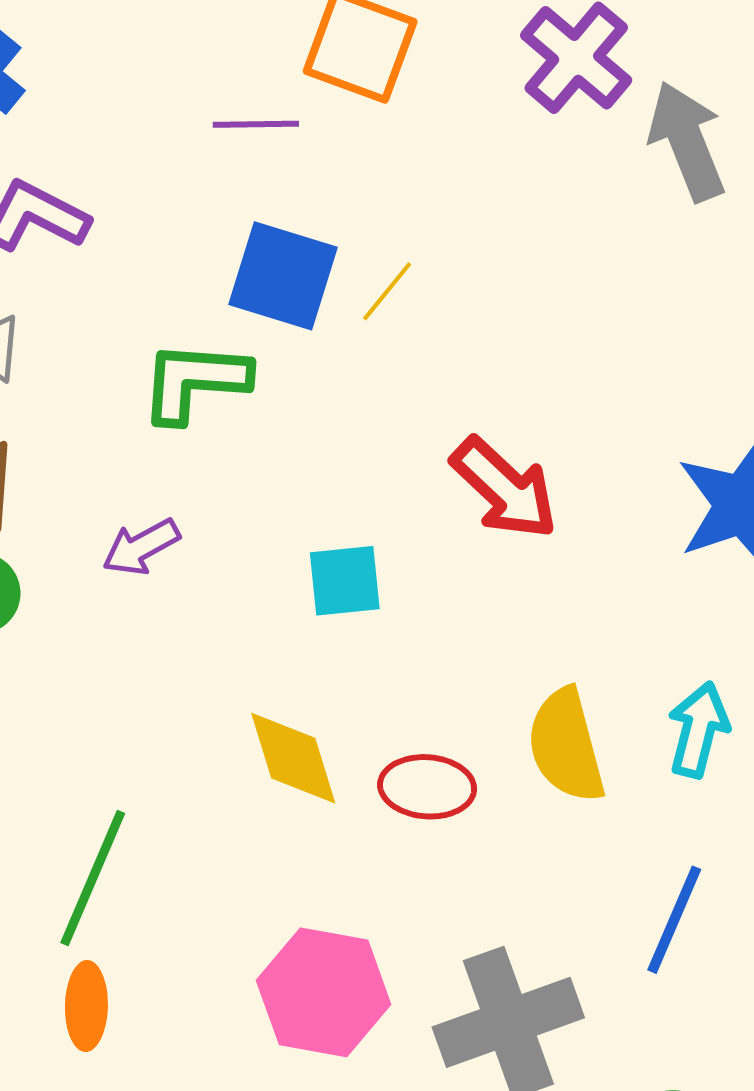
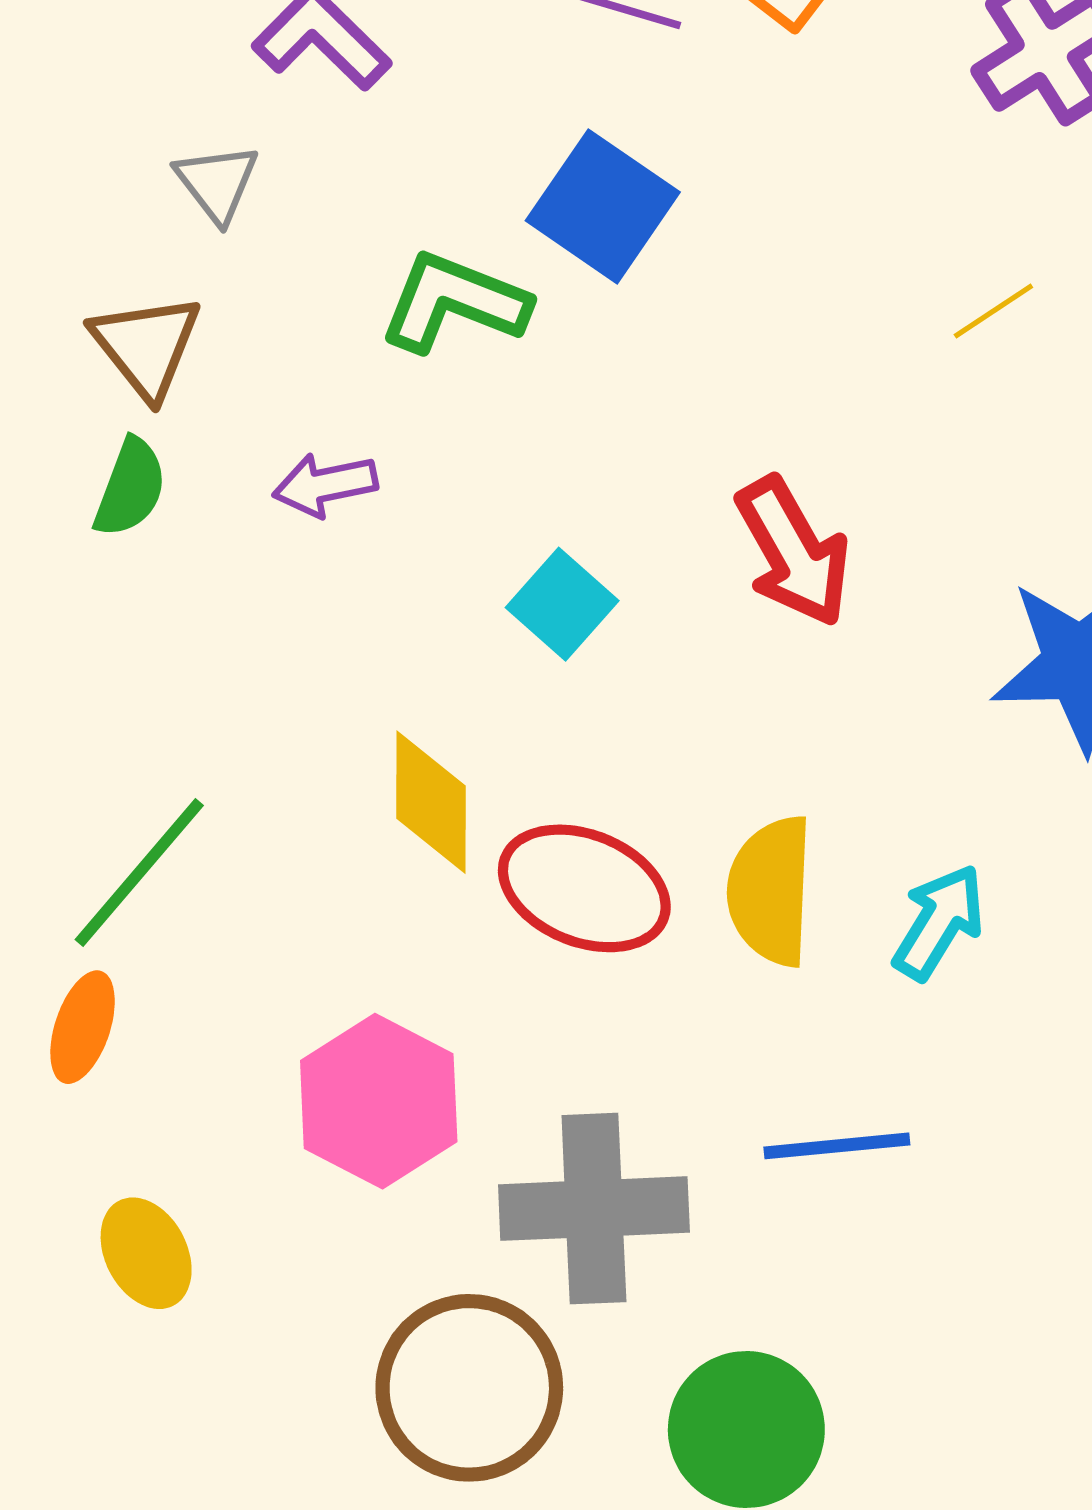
yellow line: (387, 291) -> (993, 311), moved
cyan square: (345, 581) -> (562, 604), turned 30
red ellipse: (427, 787) -> (584, 888), size x1.4
blue line: (674, 920) -> (837, 1146), turned 44

